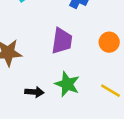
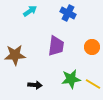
green star: (67, 84) -> (71, 79), moved, turned -30

